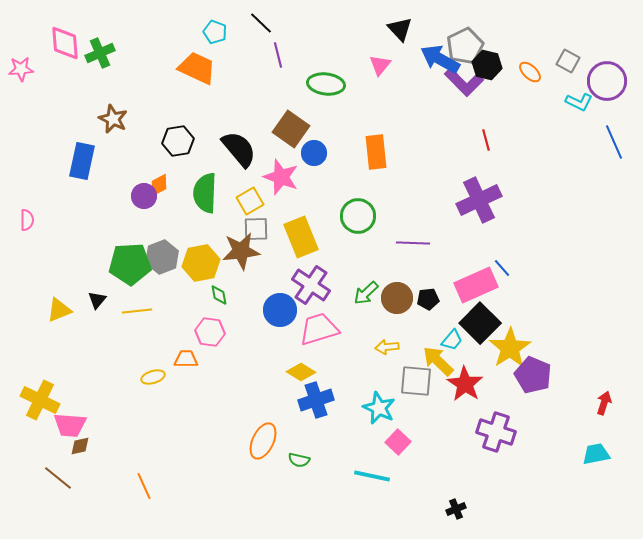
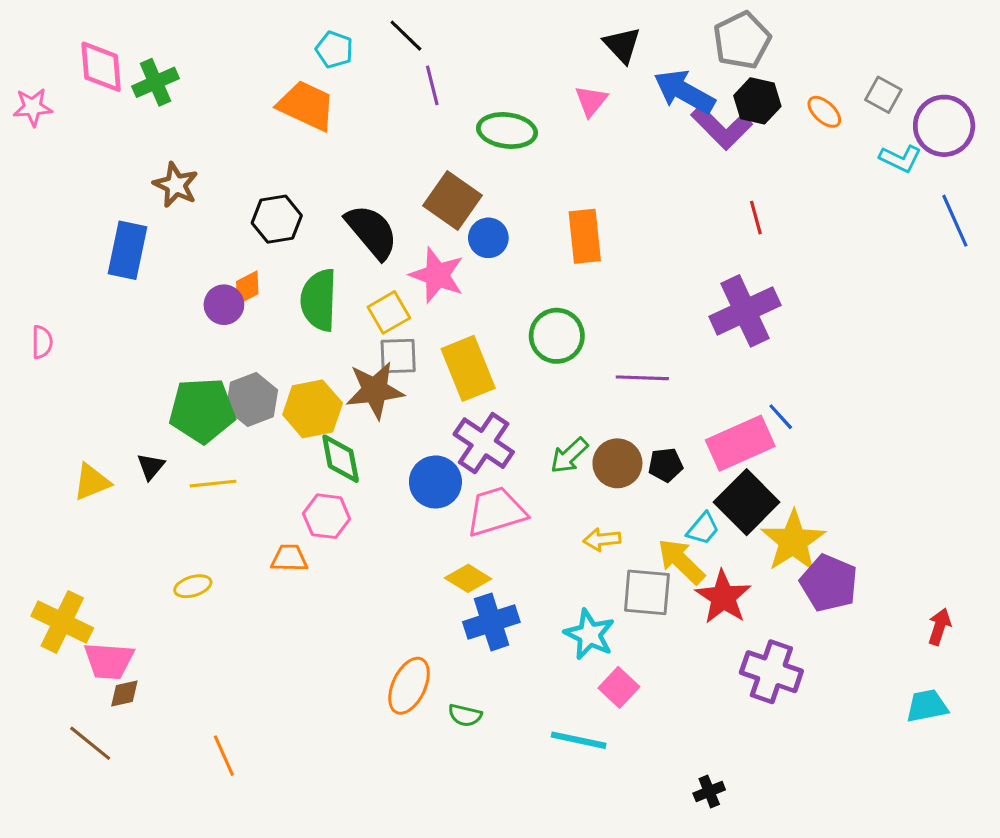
gray pentagon: (465, 46) -> (742, 40), moved
green diamond: (219, 295) -> (341, 459), size x1.6
yellow ellipse: (153, 377) -> (193, 586), moved

